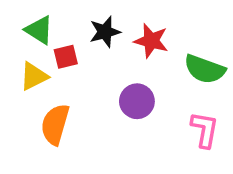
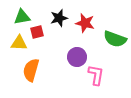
green triangle: (39, 30) -> (22, 17), turned -42
yellow triangle: (34, 76) -> (19, 43), turned 30
pink L-shape: (205, 130) -> (96, 75), moved

